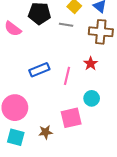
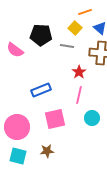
red star: (91, 64) -> (79, 72), moved
pink line: (67, 76) -> (79, 95), moved
pink square: (71, 118) -> (55, 119), moved

